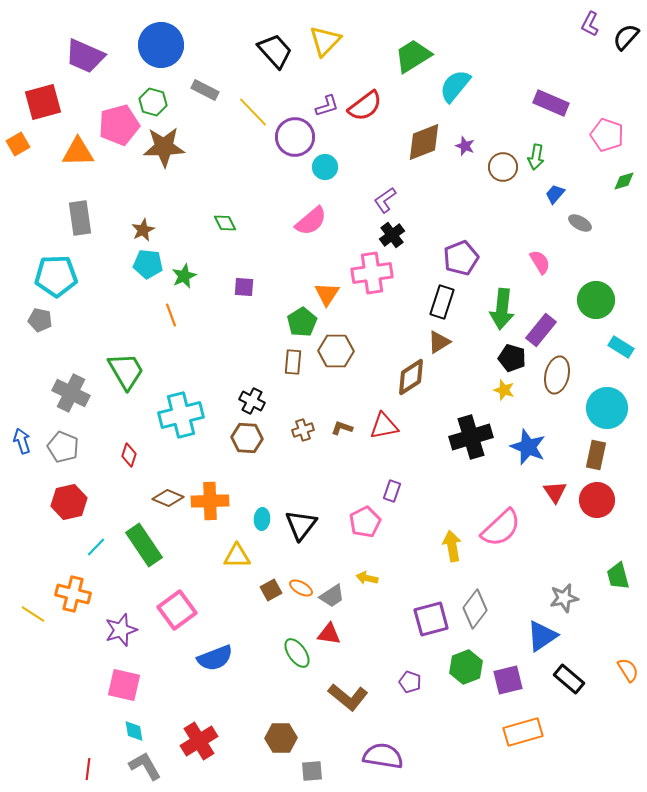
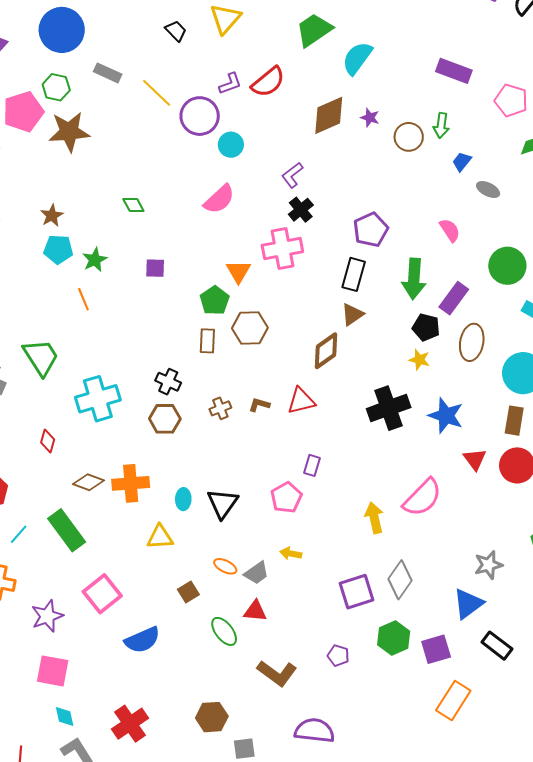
black trapezoid: (275, 51) -> (176, 31), size x0.6
brown square: (271, 590) -> (188, 592), moved
orange rectangle: (523, 732) -> (453, 700), turned -39

